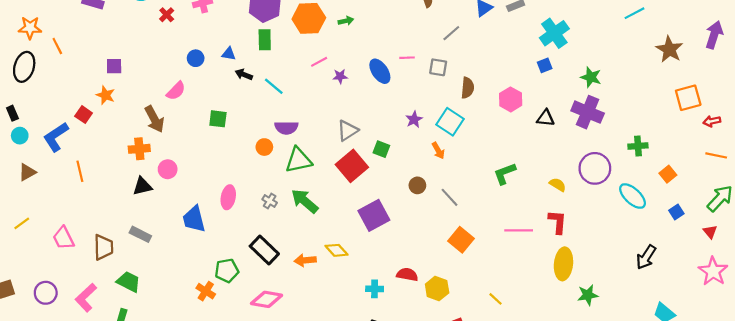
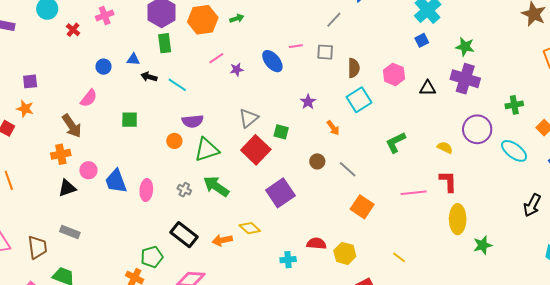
cyan square: (450, 122) -> (359, 100), moved, turned 30
blue trapezoid: (194, 219) -> (116, 181), moved

